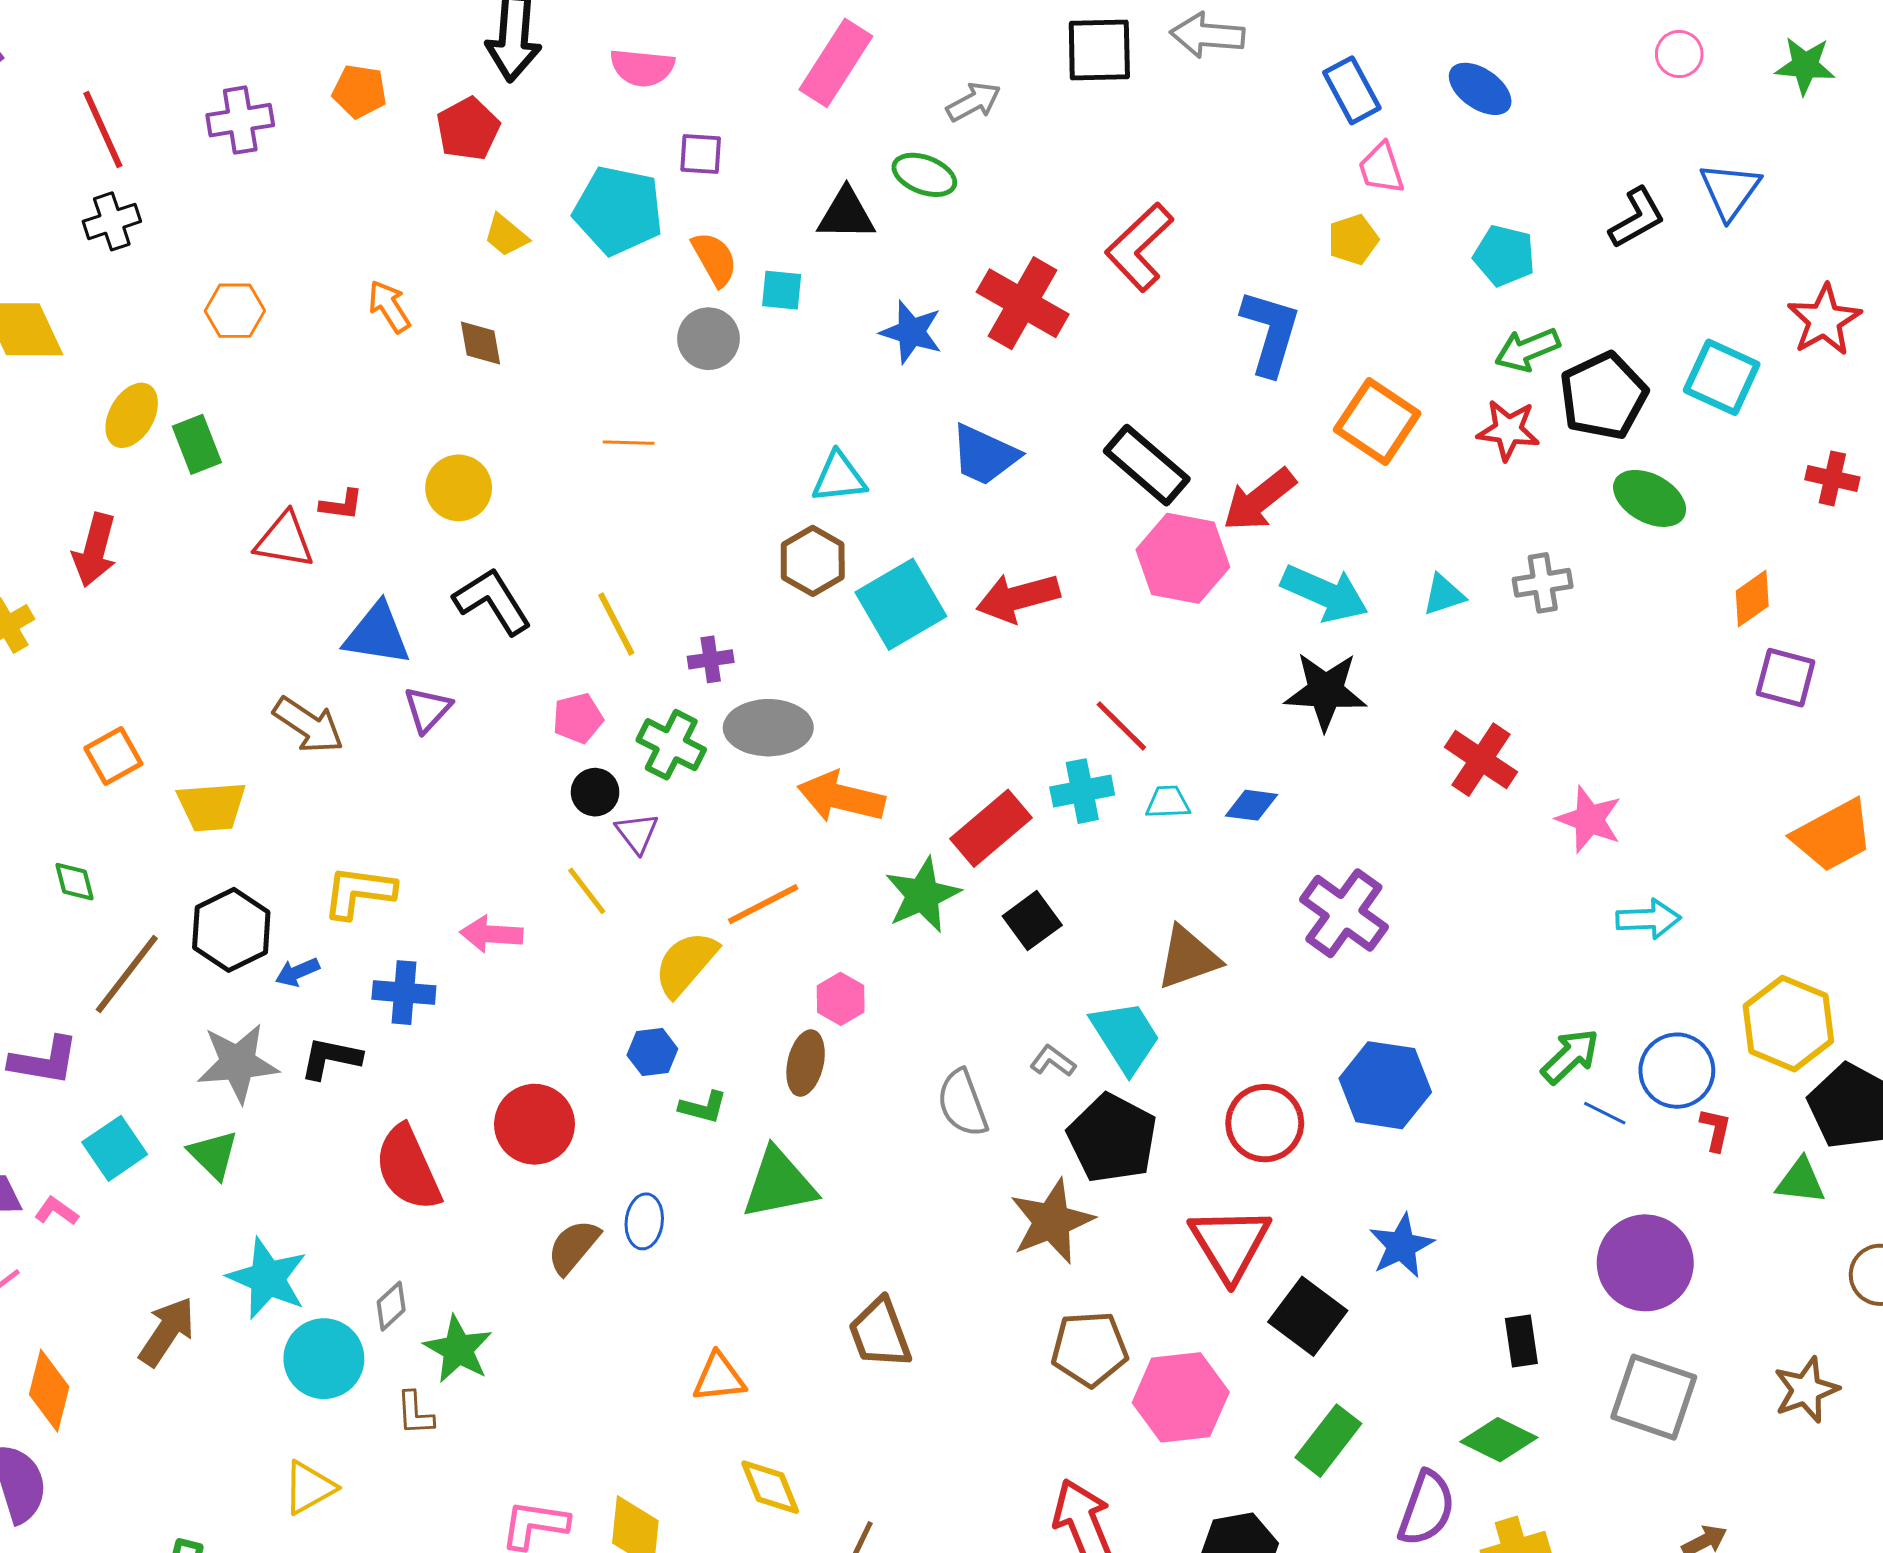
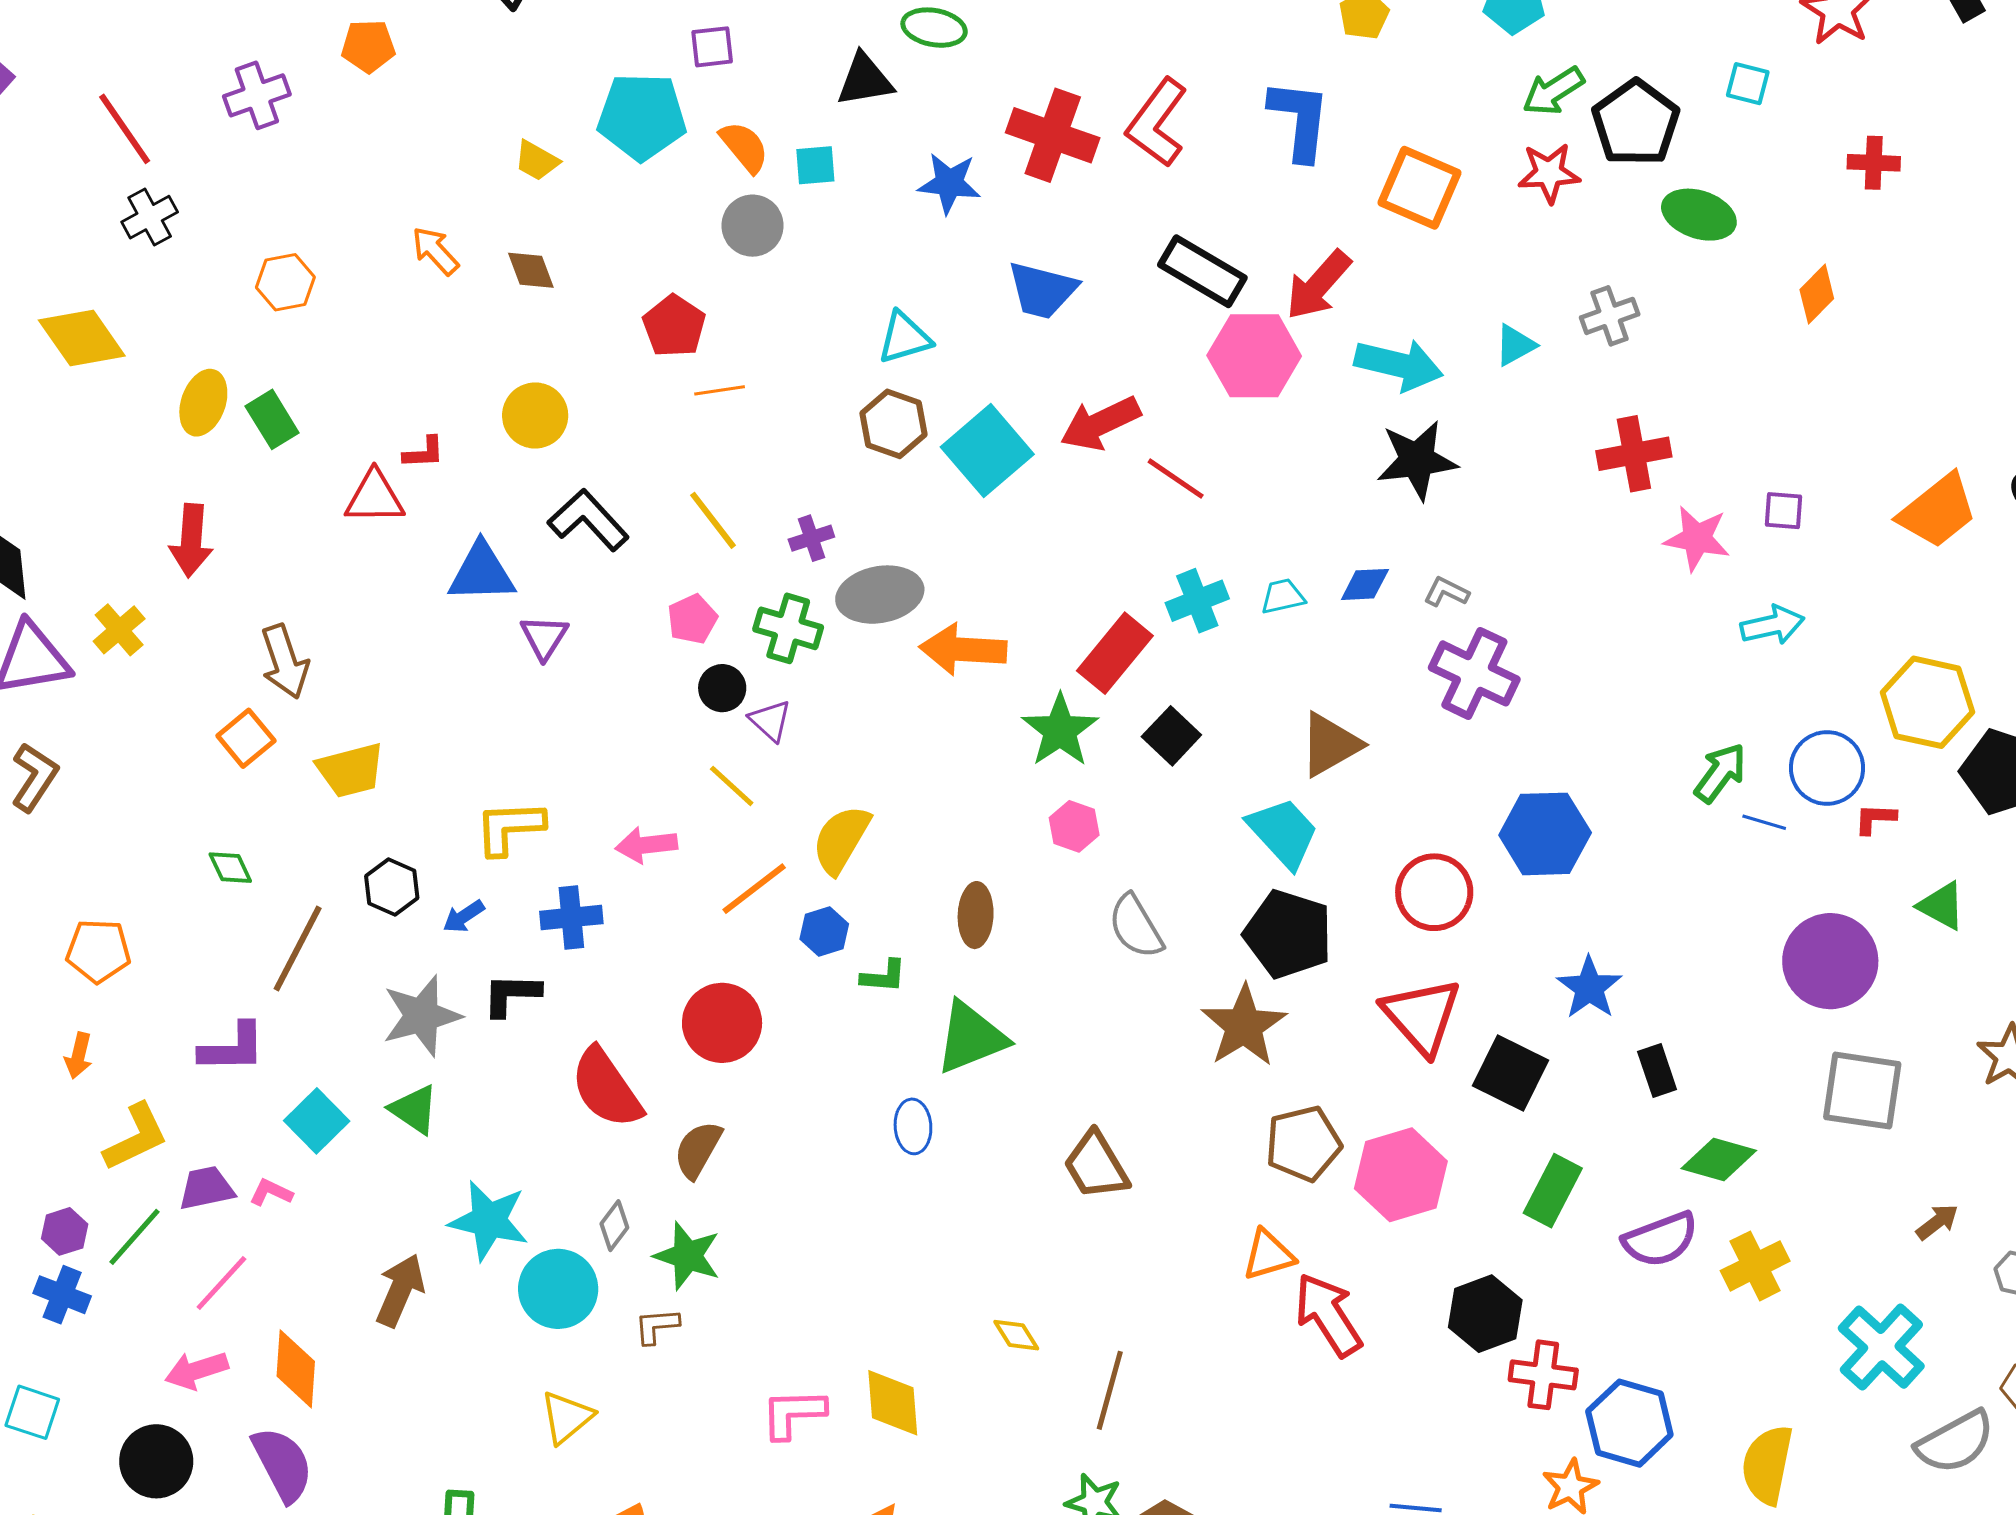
red pentagon: (468, 129) -> (674, 326), moved
red L-shape: (1139, 247) -> (1157, 123), moved
cyan square: (1722, 377) -> (1748, 84), size x0.6
orange line: (629, 443) -> (720, 390), moved
purple square: (1786, 678) -> (1783, 511), moved, size x0.7
brown arrow: (308, 725) -> (285, 662), moved, turned 48
red line: (1121, 726) -> (1176, 479), moved
red cross: (1481, 760) -> (1634, 454), moved, turned -34
orange line: (763, 904) -> (754, 889), moved
black hexagon: (231, 930) -> (392, 887), size x0.7
pink hexagon: (841, 999) -> (1074, 826), moved
gray L-shape: (1053, 1061) -> (1446, 592), moved
red L-shape: (1715, 1130) -> (1875, 819), turned -90
green triangle: (1801, 1181) -> (1942, 906), moved, turned 32
blue ellipse: (644, 1221) -> (913, 1126), moved
brown semicircle: (573, 1247) -> (698, 1150), moved
black rectangle: (1521, 1341) -> (1657, 1071), moved
orange triangle: (719, 1378) -> (1268, 1255), moved
brown L-shape: (415, 1413) -> (657, 1326), turned 99
yellow diamond: (770, 1487) -> (1016, 1335), size x0.7
purple semicircle: (1426, 1508) -> (1660, 1239), turned 60

